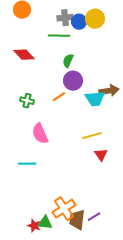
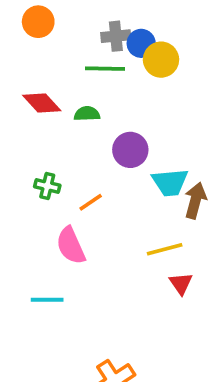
yellow circle: (95, 19) -> (161, 60), moved
green semicircle: (68, 61) -> (87, 114), moved, turned 64
brown arrow: (109, 91) -> (195, 200), moved, turned -66
orange line: (59, 97) -> (91, 202), moved

